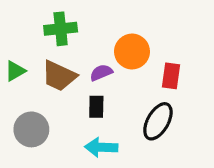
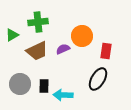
green triangle: (15, 71) -> (12, 35), moved
brown trapezoid: (59, 76) -> (37, 51), turned -50
black rectangle: (96, 107) -> (44, 86), moved

